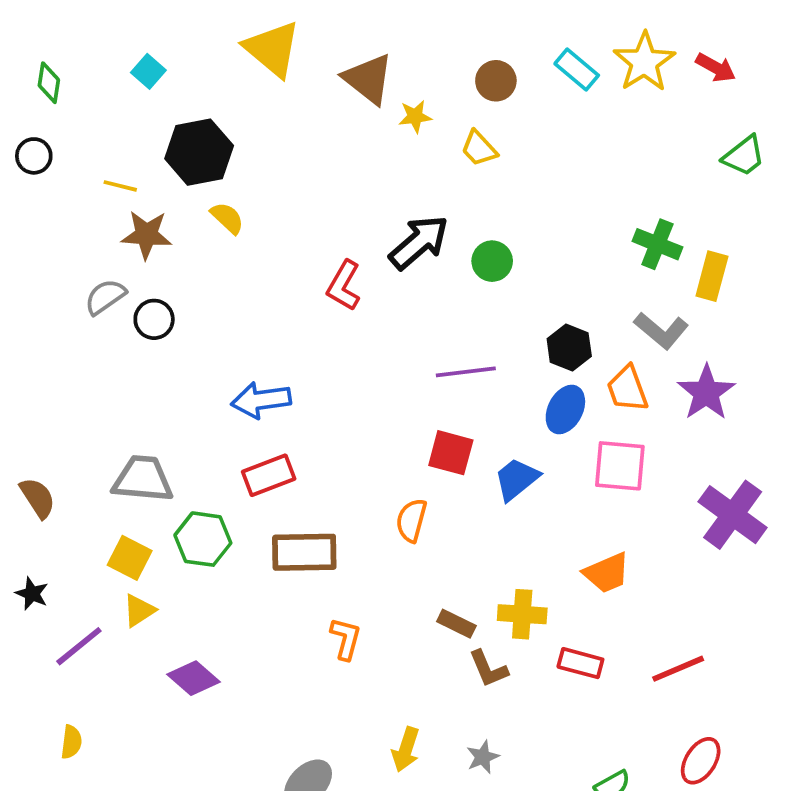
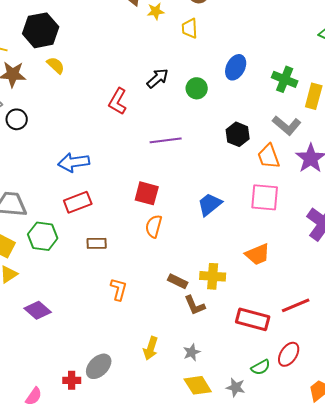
yellow trapezoid: (479, 148) -> (190, 28), turned 40
black arrow: (419, 242) -> (158, 78), size x0.7
purple line: (466, 372) -> (166, 140), moved
blue ellipse: (565, 409) -> (236, 67), moved
red square: (451, 453) -> (147, 193), moved
brown rectangle: (304, 552) -> (97, 243), size x0.6
red rectangle: (580, 663) -> (253, 319), moved, size x1.4
red ellipse: (701, 761) -> (289, 354), moved

